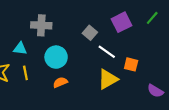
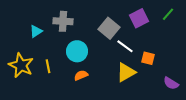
gray square: (90, 33) -> (109, 28), size x1.5
cyan triangle: (20, 49) -> (36, 31), moved, turned -40

